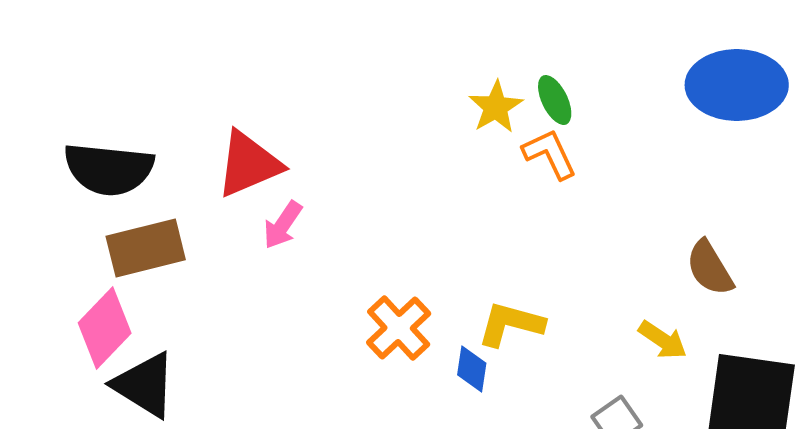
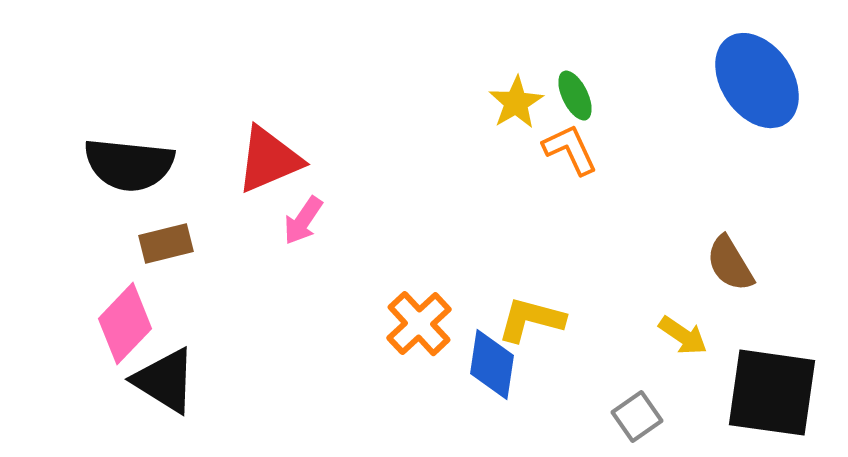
blue ellipse: (737, 85) -> (757, 81), turned 56
brown rectangle: (146, 248) -> (166, 244), size x0.7
blue diamond: (472, 369) -> (492, 365), size x1.5

